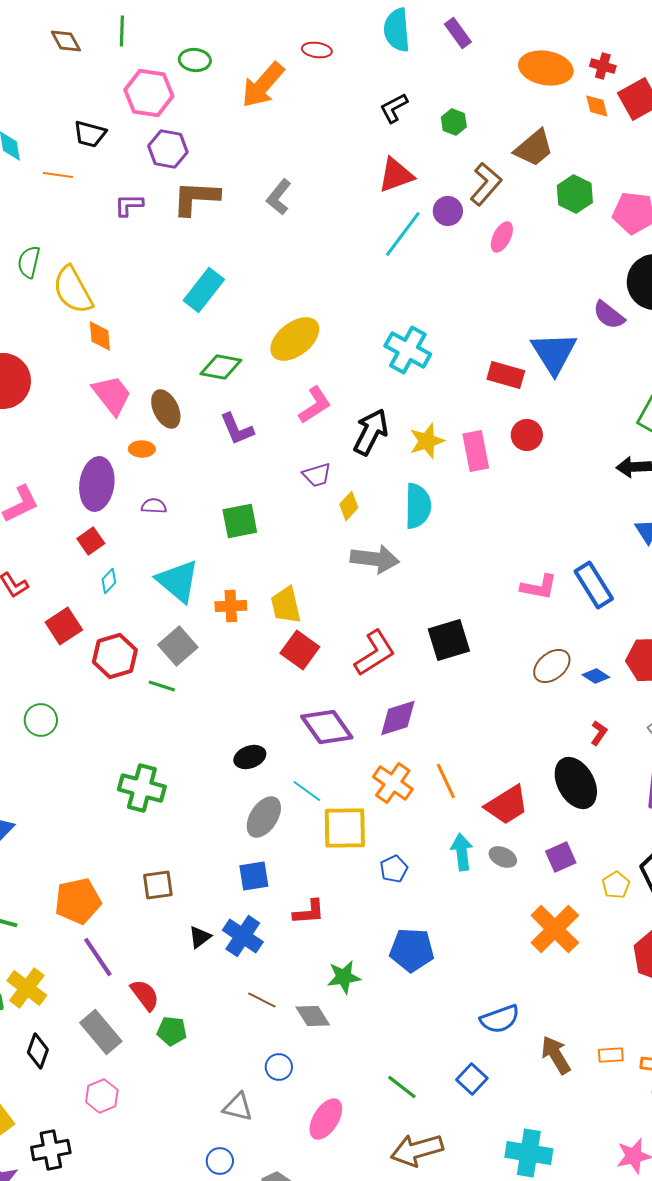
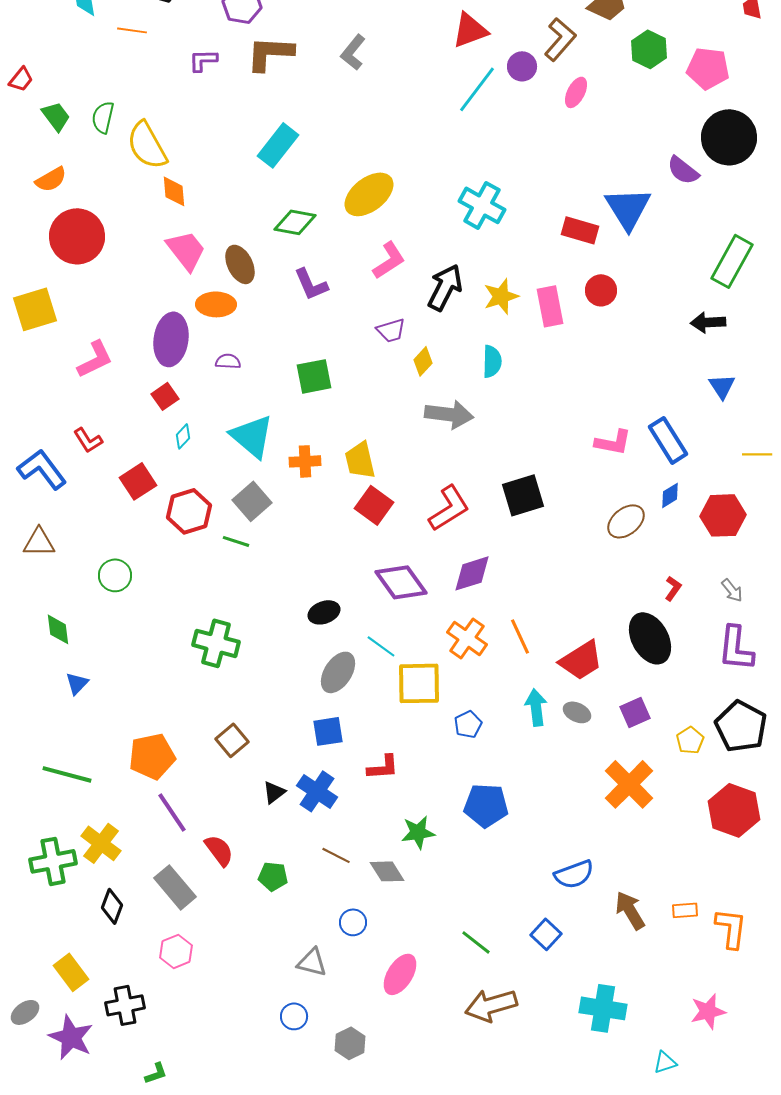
orange ellipse: (142, 449) -> (216, 304), size x1.5
cyan semicircle: (418, 506) -> (492, 361), size x0.7
blue diamond: (596, 676) -> (670, 495), moved, turned -64
brown square: (158, 885) -> (232, 740), turned -32
green pentagon: (172, 1031) -> (273, 876), moved

